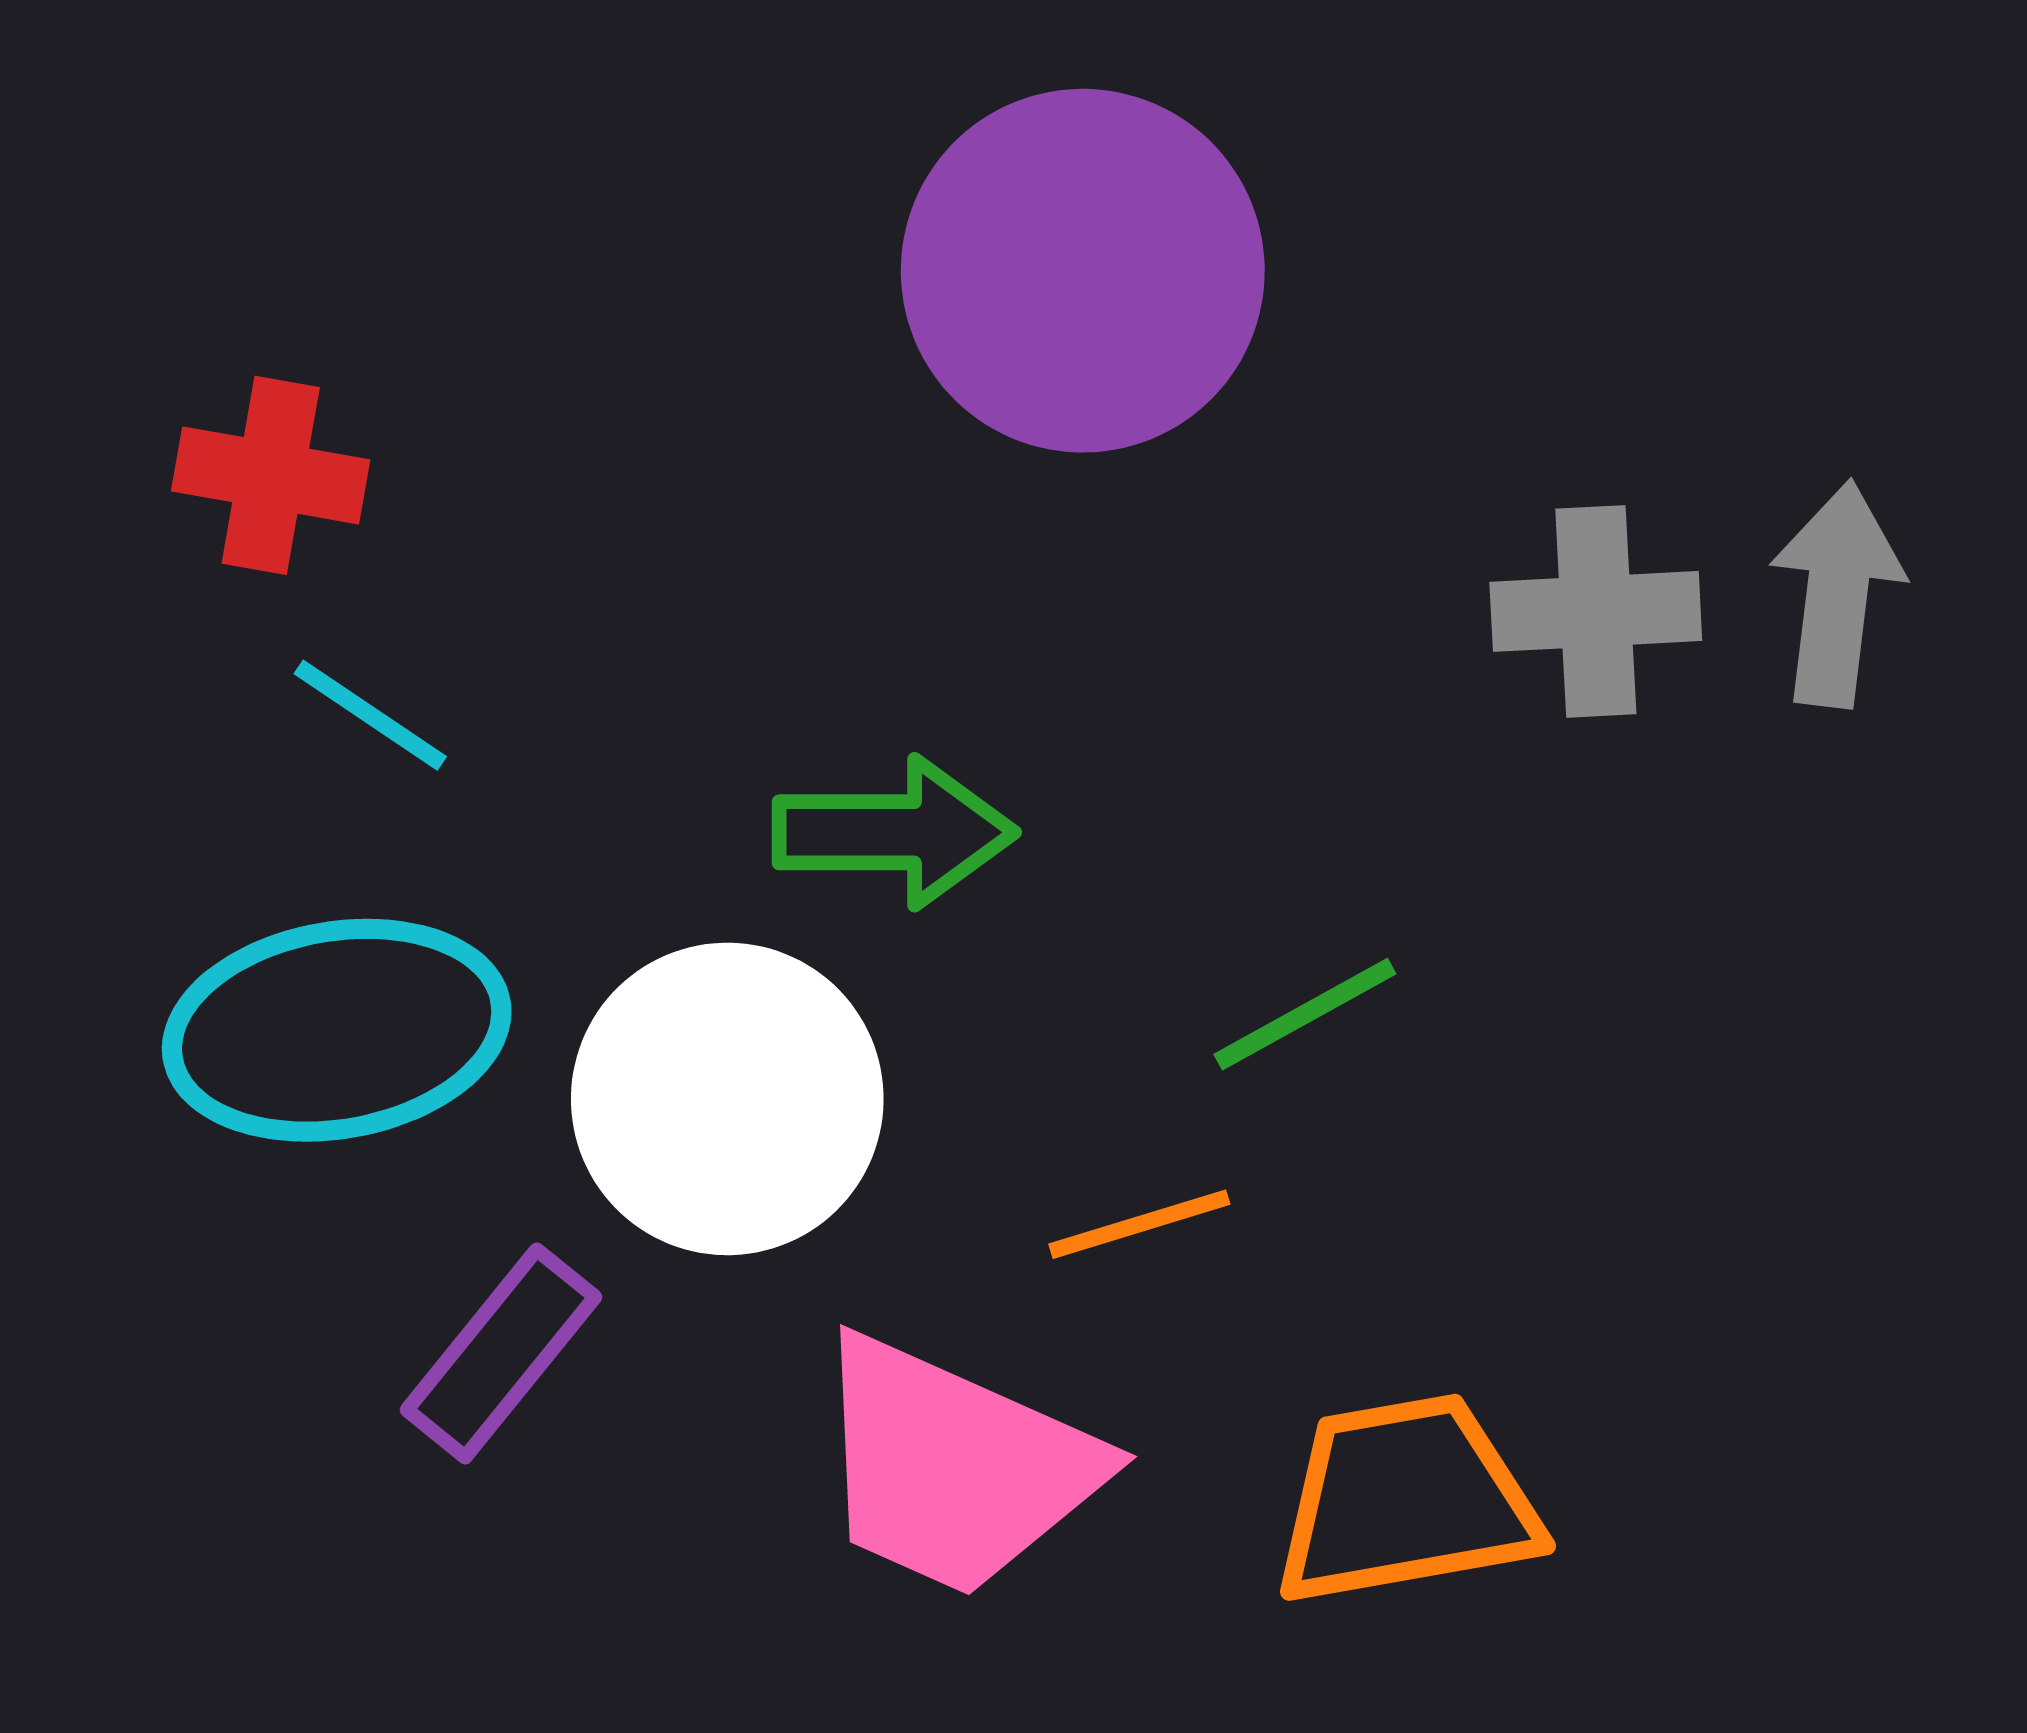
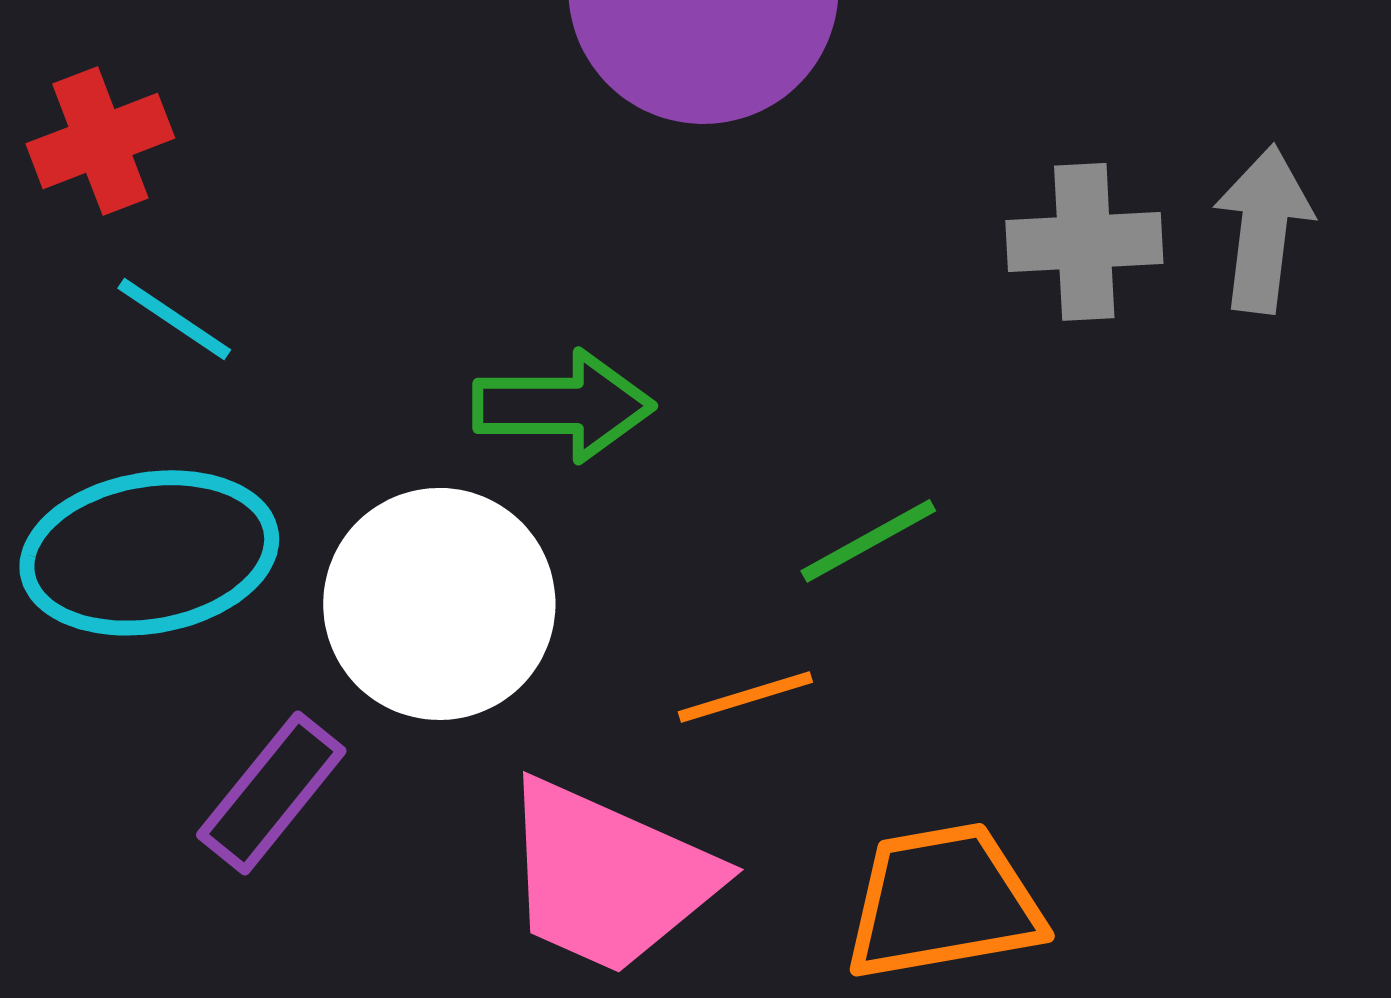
red cross: (271, 475) -> (100, 141), turned -31

